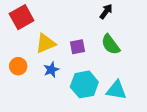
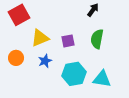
green semicircle: (111, 44) -> (97, 39), turned 48

